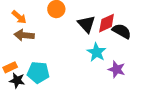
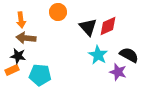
orange arrow: (19, 17) -> (21, 20), turned 42
black semicircle: (122, 31) -> (129, 55), moved
black star: (17, 80) -> (18, 56), moved

